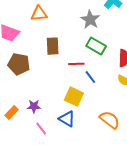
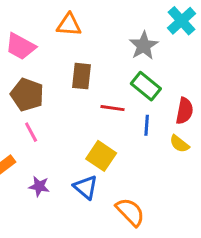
blue line: (90, 77) -> (147, 125), moved, turned 32
purple star: (34, 106) -> (39, 186), moved
orange semicircle: (110, 120) -> (130, 212), moved
pink line: (41, 128) -> (31, 132), moved

